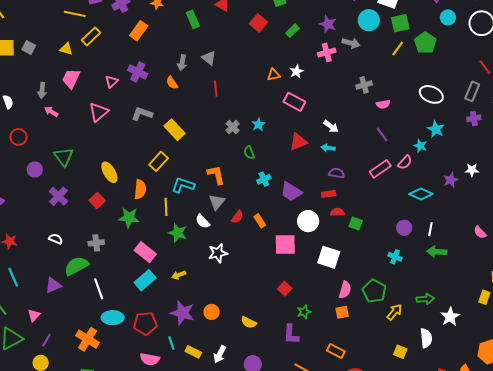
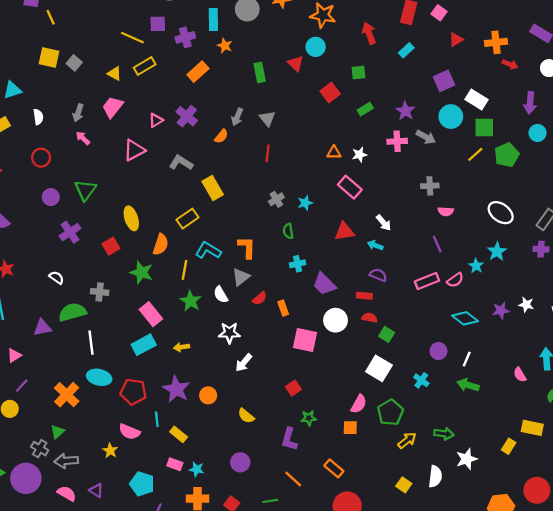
orange semicircle: (172, 83) -> (221, 136), turned -120
white square: (329, 257) -> (379, 368), moved
white arrow: (220, 354) -> (244, 363), moved

